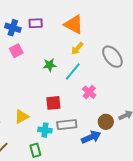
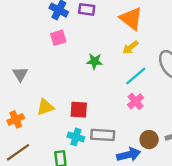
cyan line: (73, 71) -> (136, 76), moved
red square: (53, 103) -> (79, 110), moved
yellow triangle: (22, 117) -> (45, 107), moved

